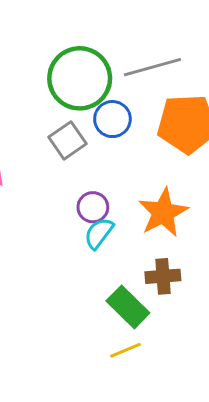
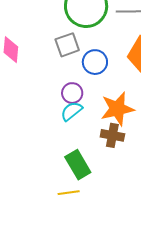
blue circle: (112, 119) -> (95, 62), moved
brown cross: (163, 276) -> (112, 135), moved

